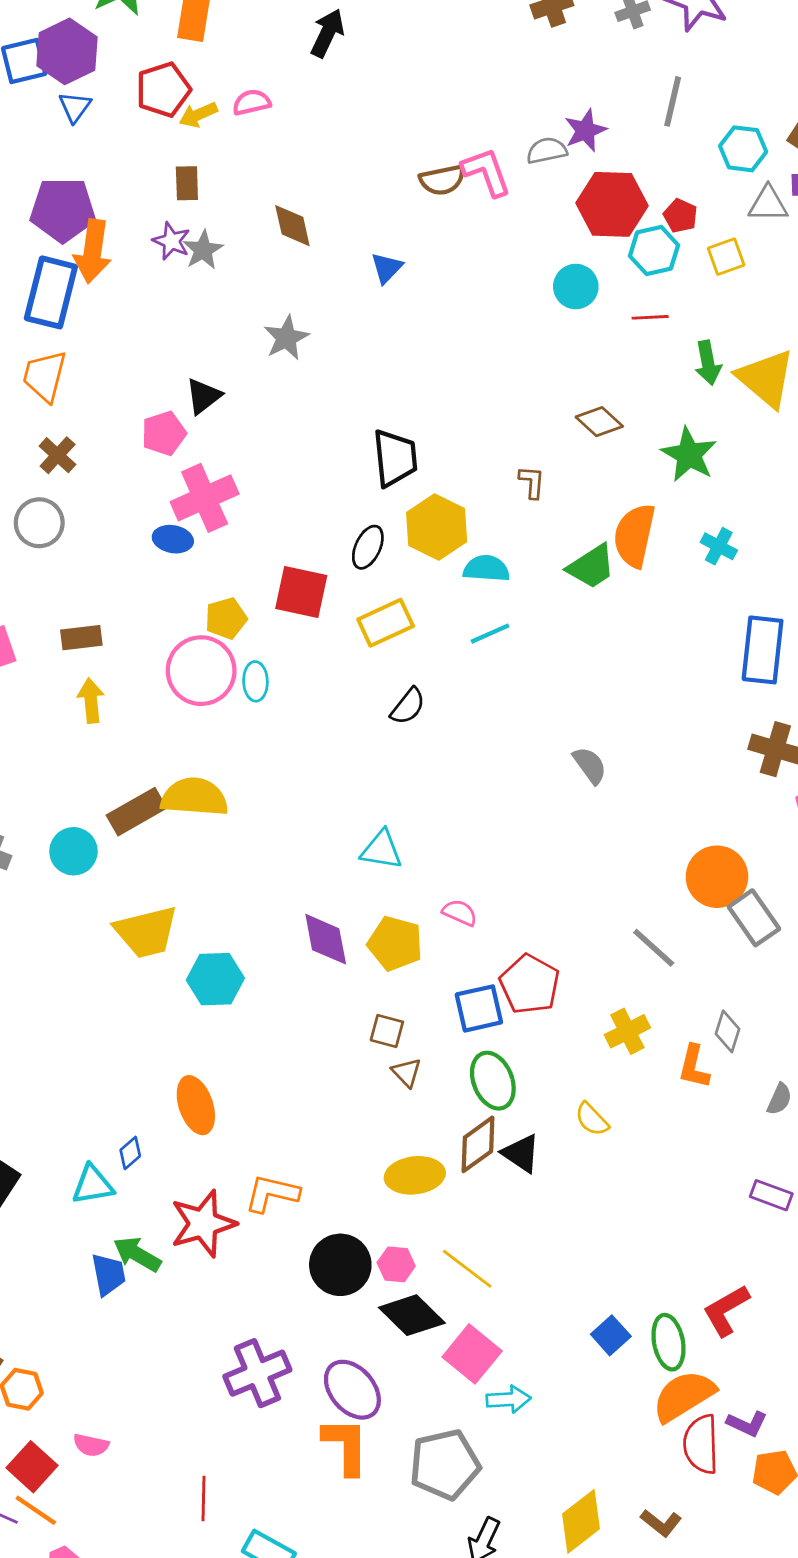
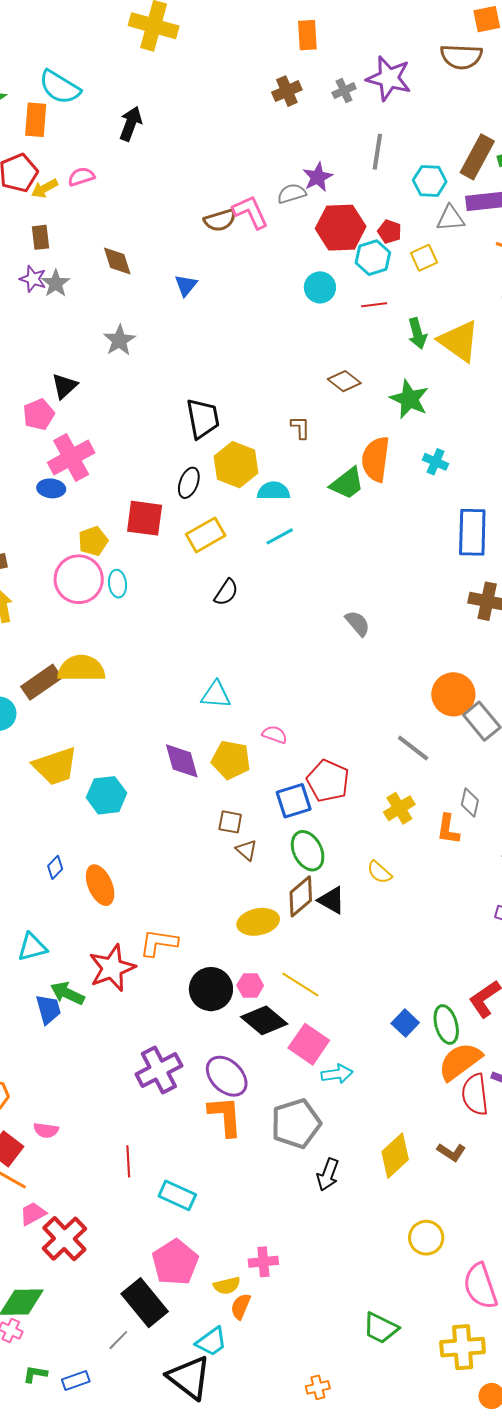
blue diamond: (130, 1153) -> (55, 867), moved

